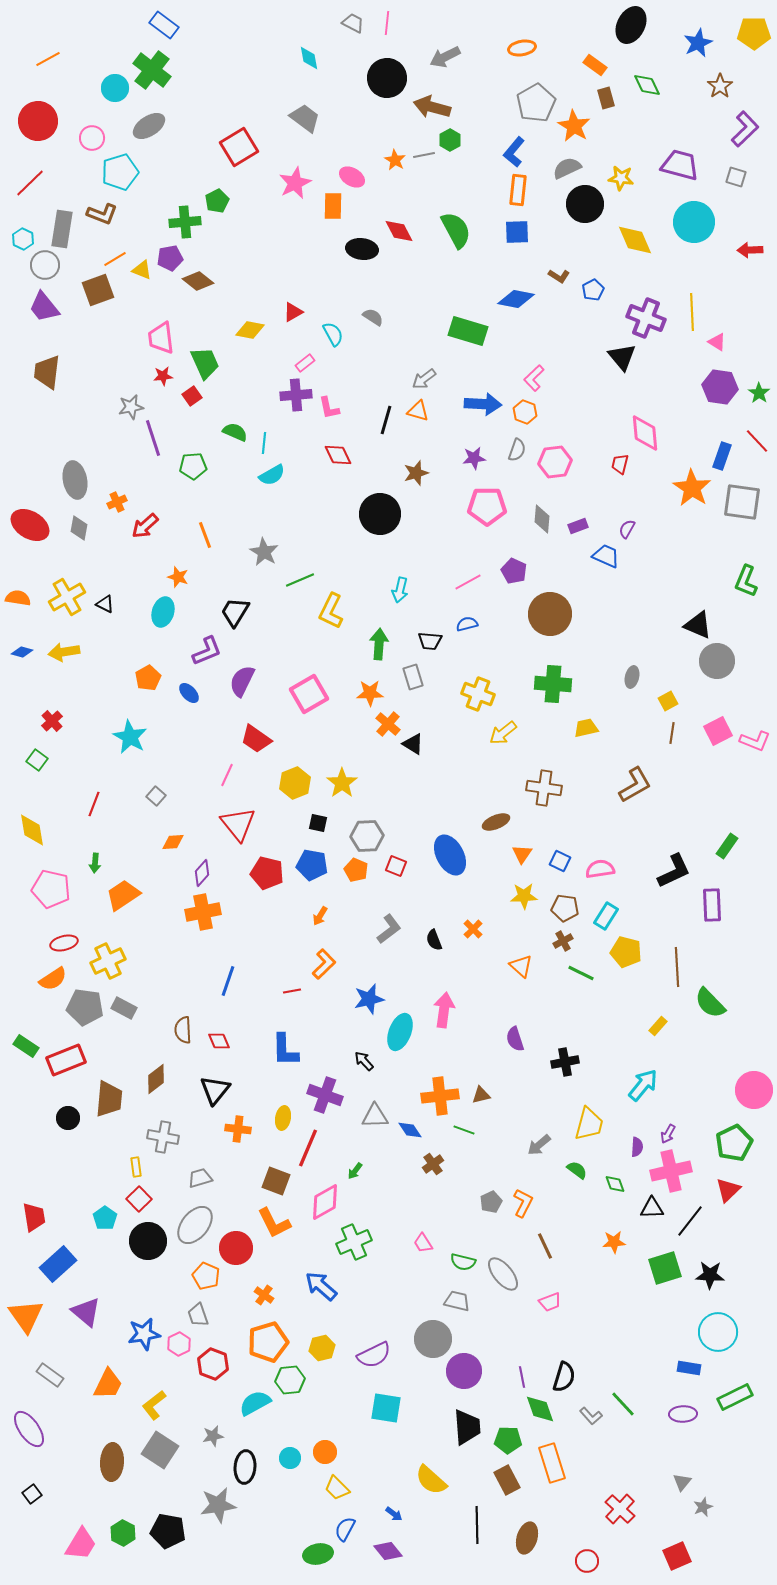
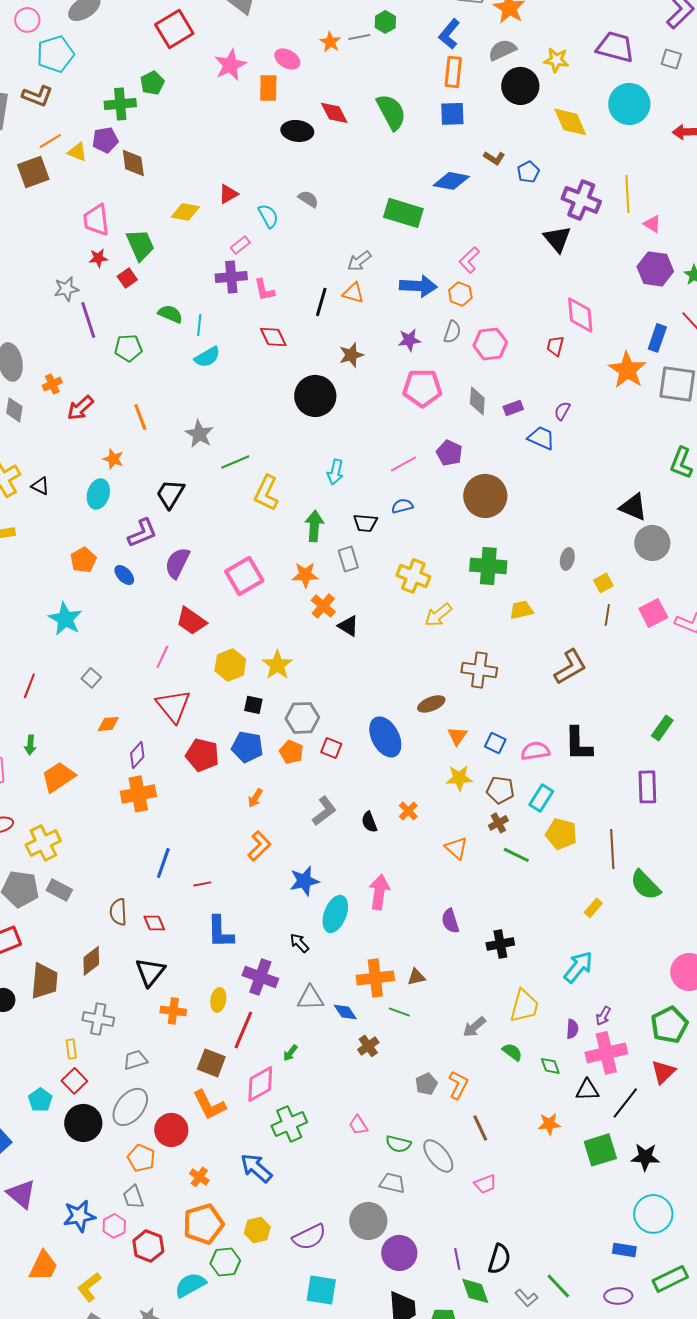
brown diamond: (198, 281) -> (133, 163), turned 44
black L-shape: (674, 871) -> (578, 744), moved, turned 114
red line: (292, 991) -> (202, 884), moved

